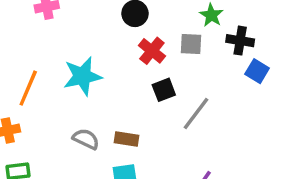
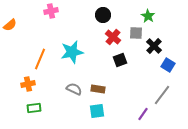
black cross: (240, 41) -> (154, 46), moved, turned 35
blue square: (257, 71) -> (168, 65), moved
gray line: (196, 114) -> (162, 95), moved

